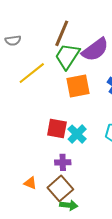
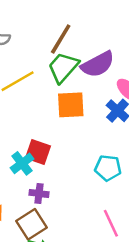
cyan cross: (77, 134) -> (22, 163), moved

